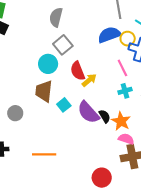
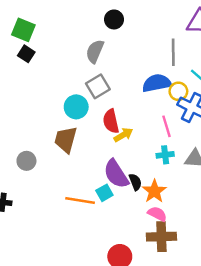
cyan square: (64, 105) -> (104, 193), moved
orange line: (44, 154) -> (80, 201), moved

